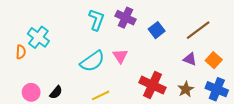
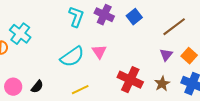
blue square: (157, 30) -> (134, 17), moved
purple triangle: (190, 59) -> (166, 55), turned 48

